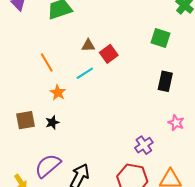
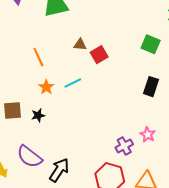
cyan line: (85, 73) -> (73, 83), moved
pink star: (176, 123) -> (148, 134), moved
purple semicircle: (48, 166) -> (29, 157), turned -108

